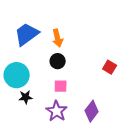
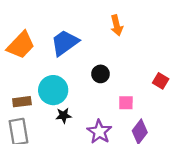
orange arrow: (58, 38) -> (117, 25), moved
pink square: (61, 86) -> (126, 103), moved

